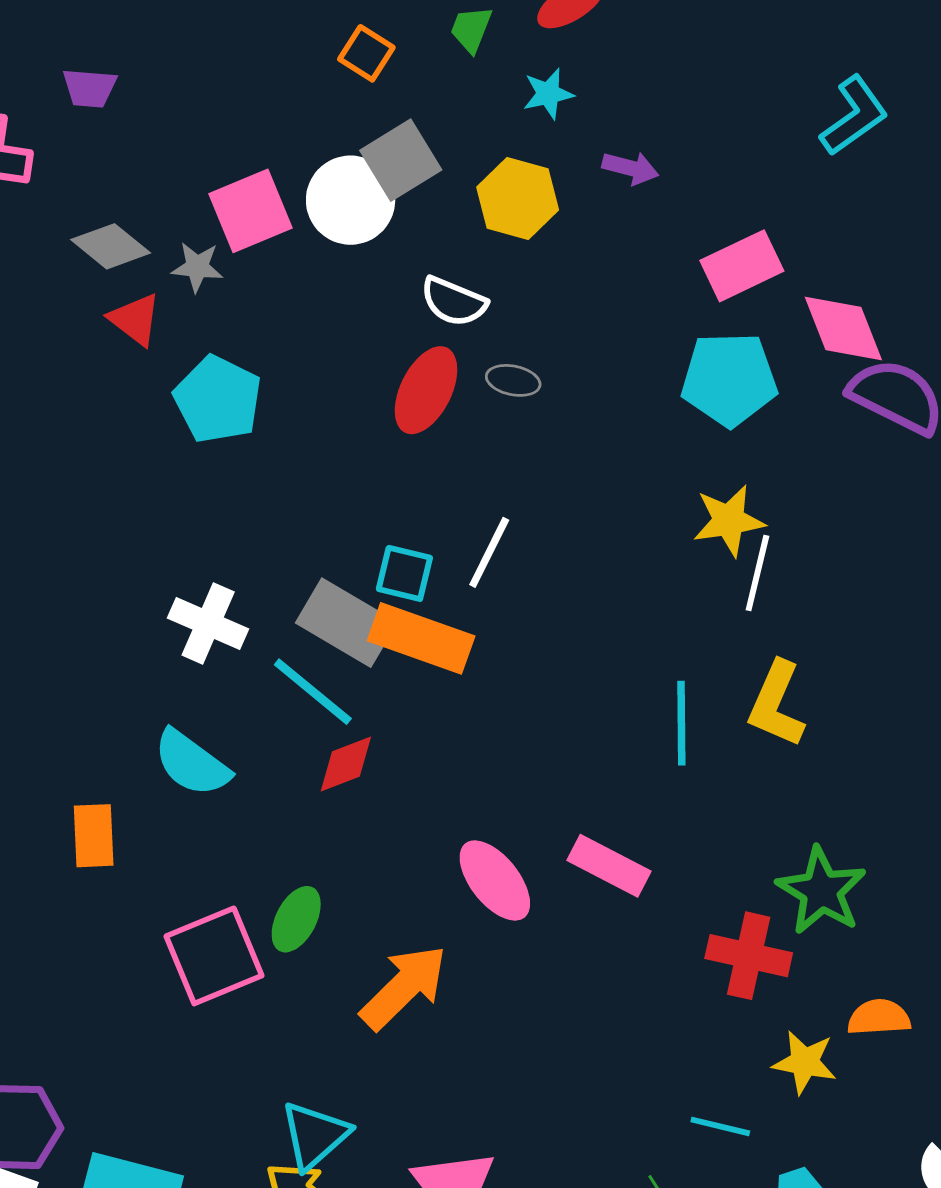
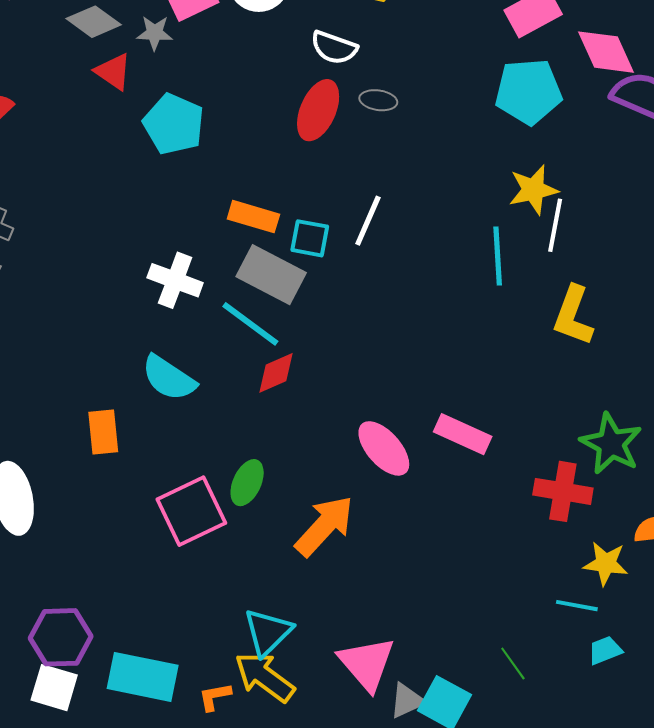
orange rectangle: (421, 638) -> (253, 217), moved, size x0.7
cyan line: (681, 723) -> (498, 256), moved
cyan line: (720, 1126) -> (577, 606), moved

